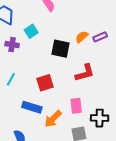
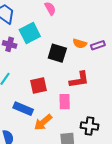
cyan square: (31, 31) -> (30, 33), size x1.5
orange semicircle: (82, 37) -> (80, 44), turned -128
pink rectangle: (76, 106) -> (65, 102), moved

